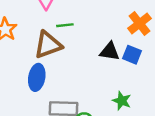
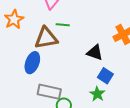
blue square: (132, 55) -> (105, 76), moved

